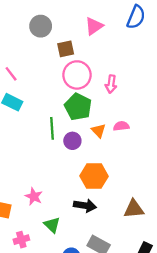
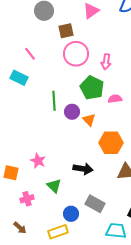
pink line: (11, 74) -> (30, 54), moved
green pentagon: (78, 107) -> (92, 88), moved
orange triangle: (99, 131) -> (89, 120), moved
orange hexagon: (94, 176) -> (111, 143), moved

